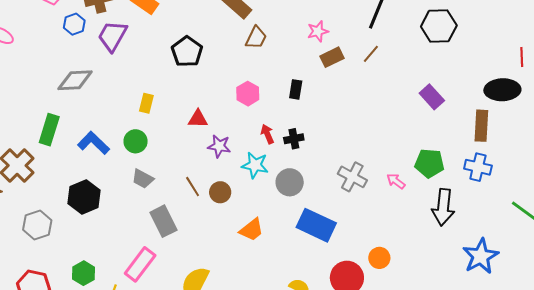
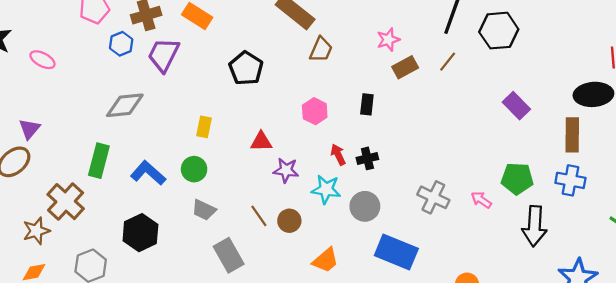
black hexagon: (439, 26) -> (499, 31), moved

